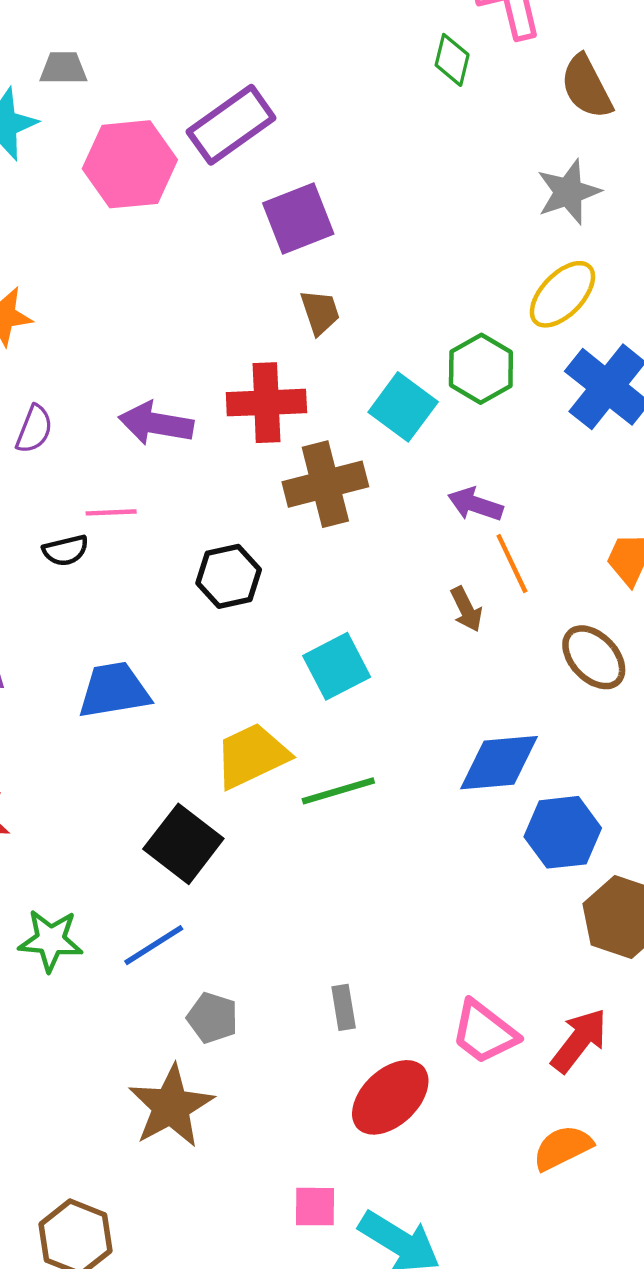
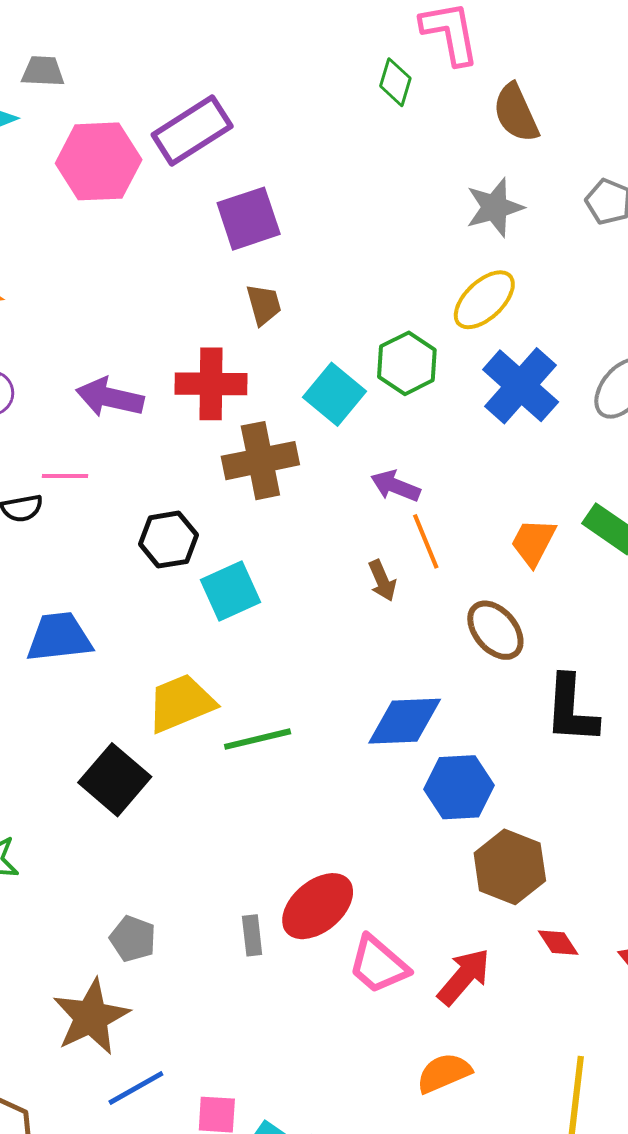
cyan square: (337, 666) -> (231, 591), moved
blue line: (154, 945) -> (136, 1088), moved
red ellipse: (390, 1097) -> (318, 906), moved

